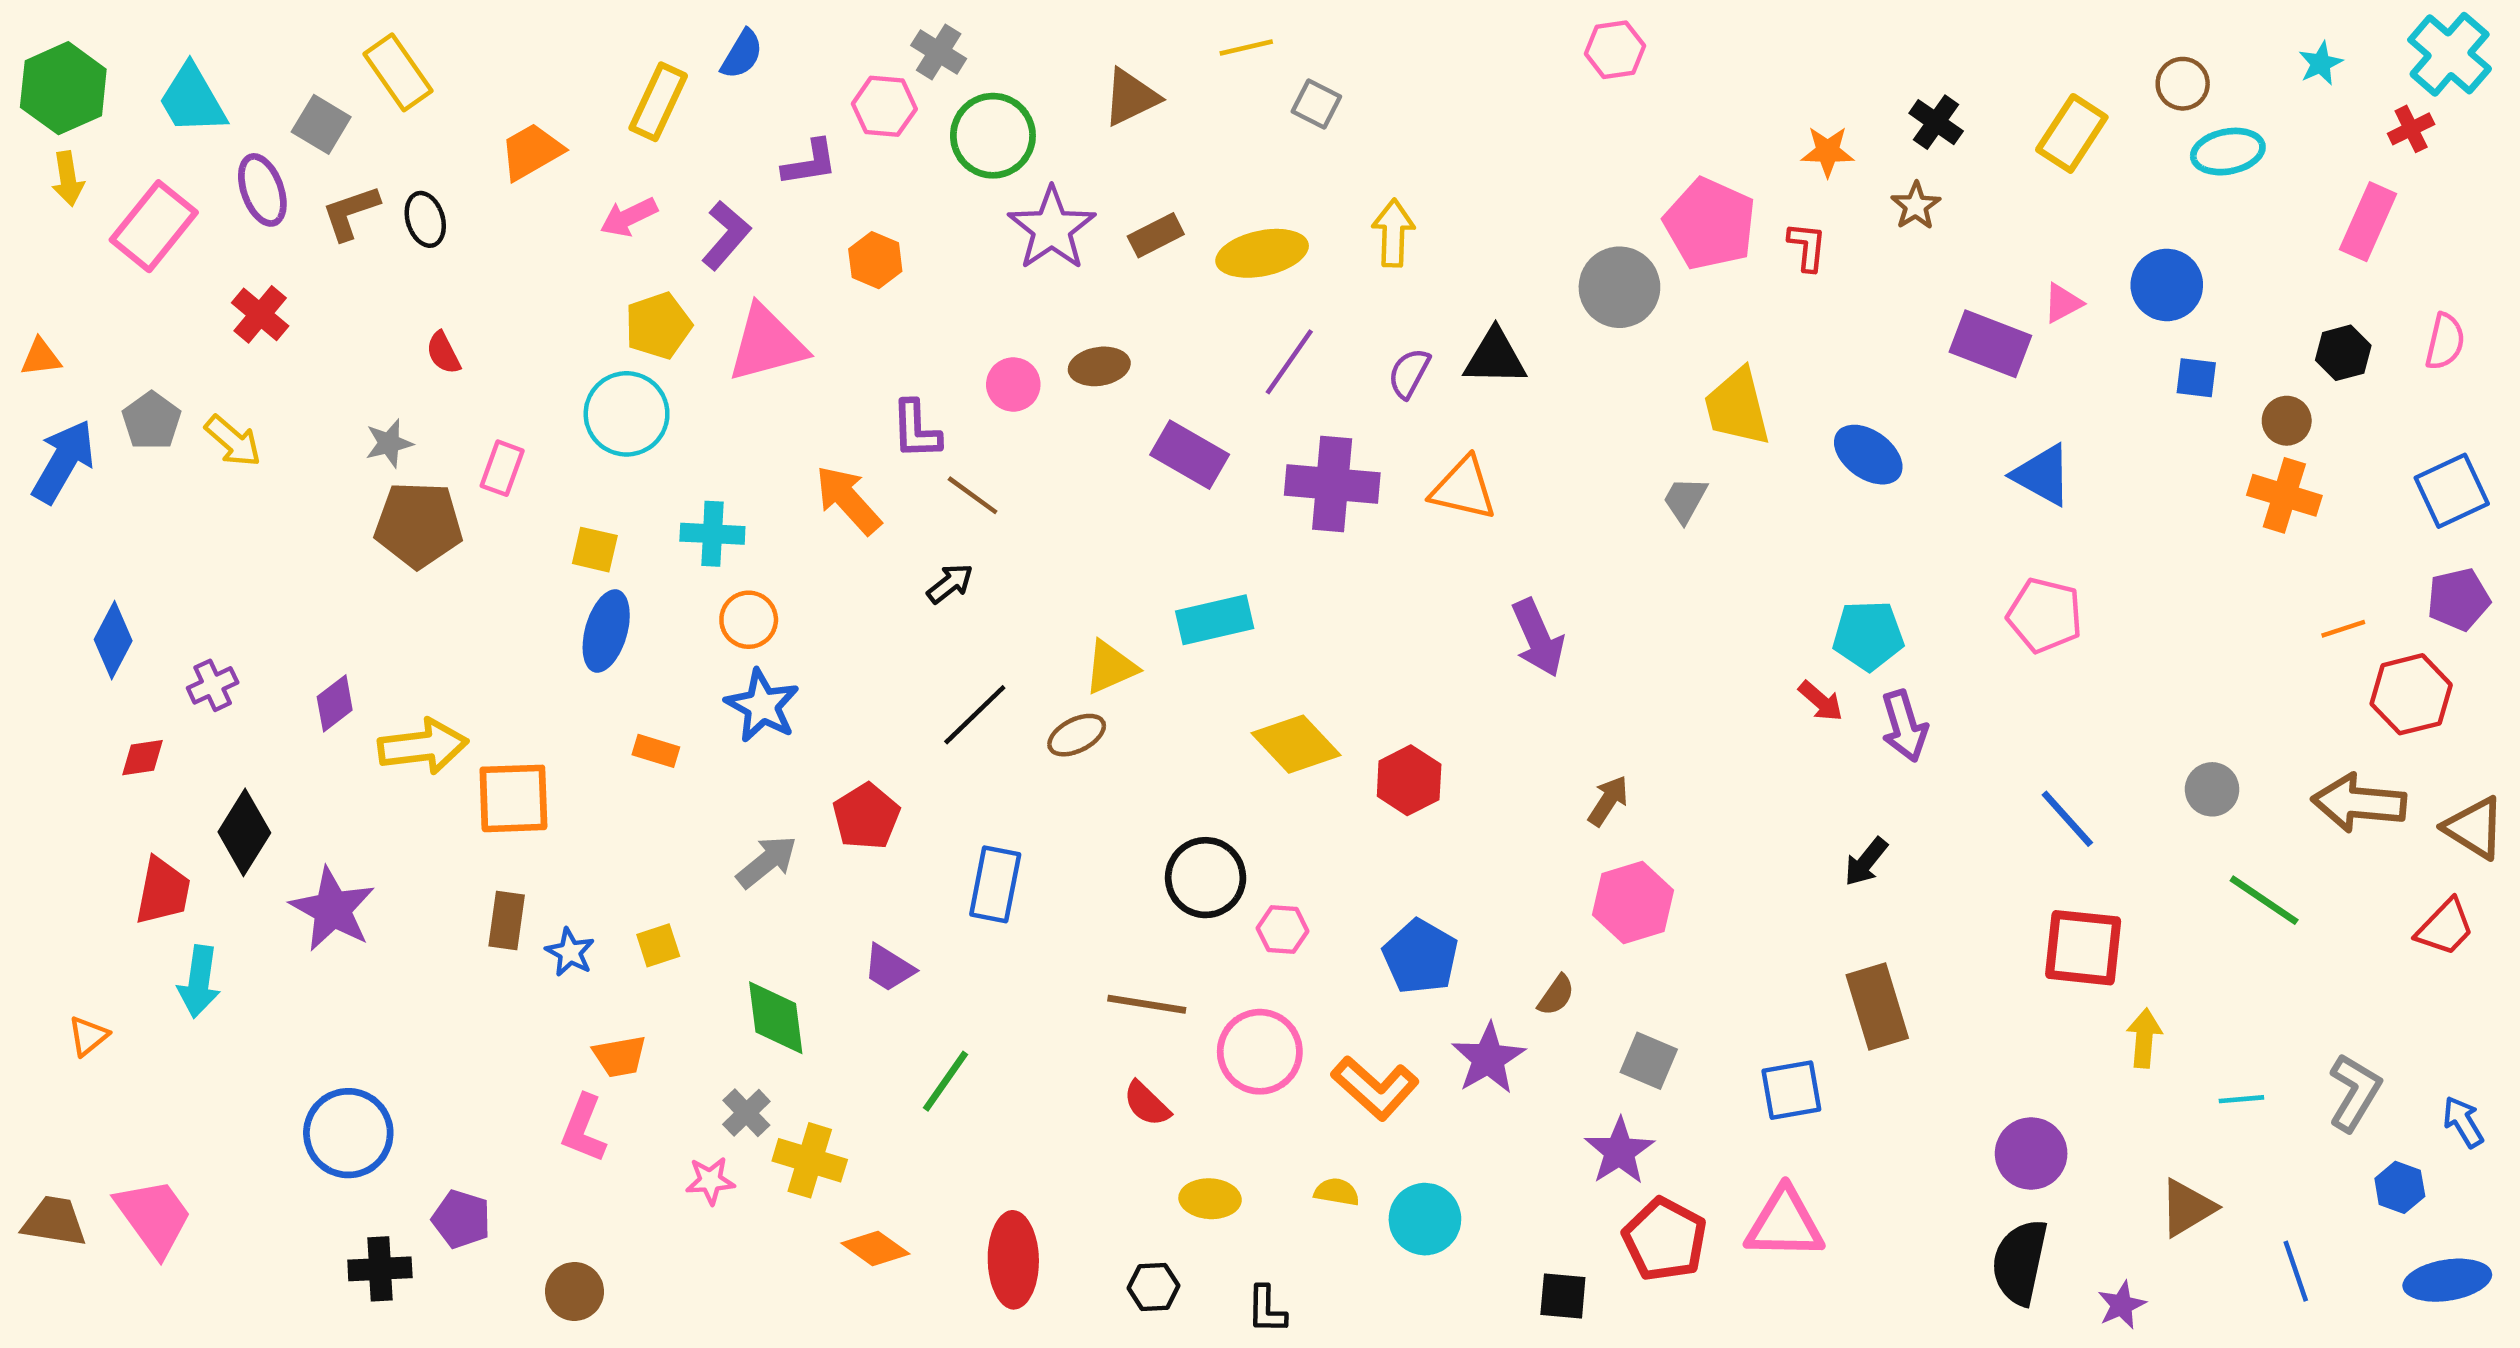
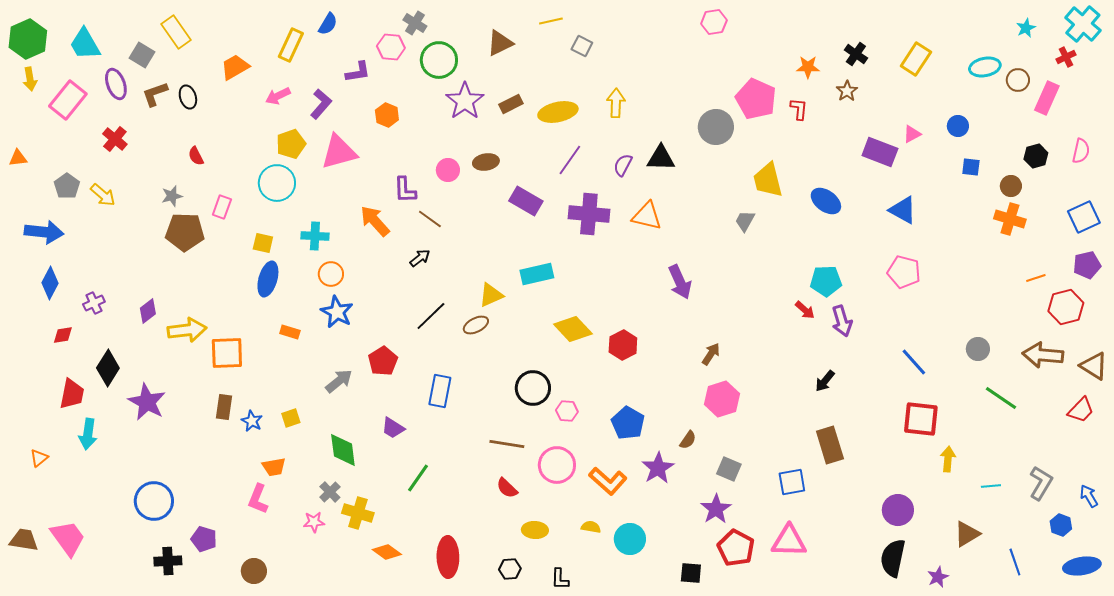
brown circle: (2183, 84) -> (1018, 80), moved
blue circle: (2167, 285) -> (958, 126), size x0.7
blue arrow: (63, 461) -> (44, 232), moved, turned 66

